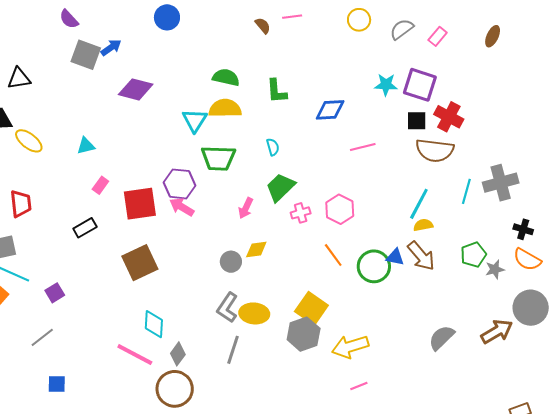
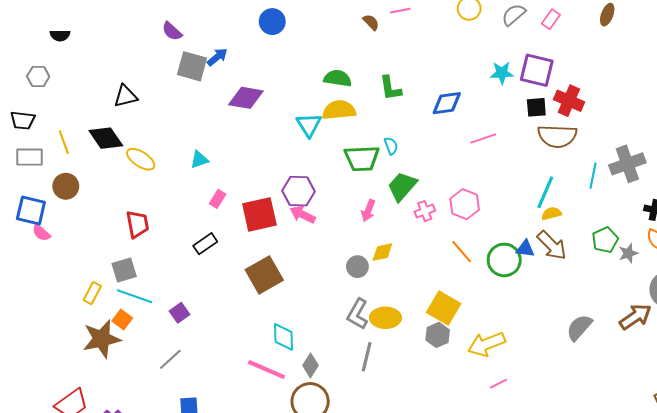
green trapezoid: (218, 158) -> (362, 158), moved
gray hexagon: (304, 334) -> (438, 335), size x0.7

